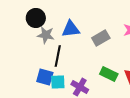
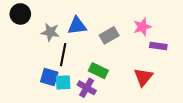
black circle: (36, 18) -> (20, 14), moved
green rectangle: (109, 74) -> (98, 71), moved

